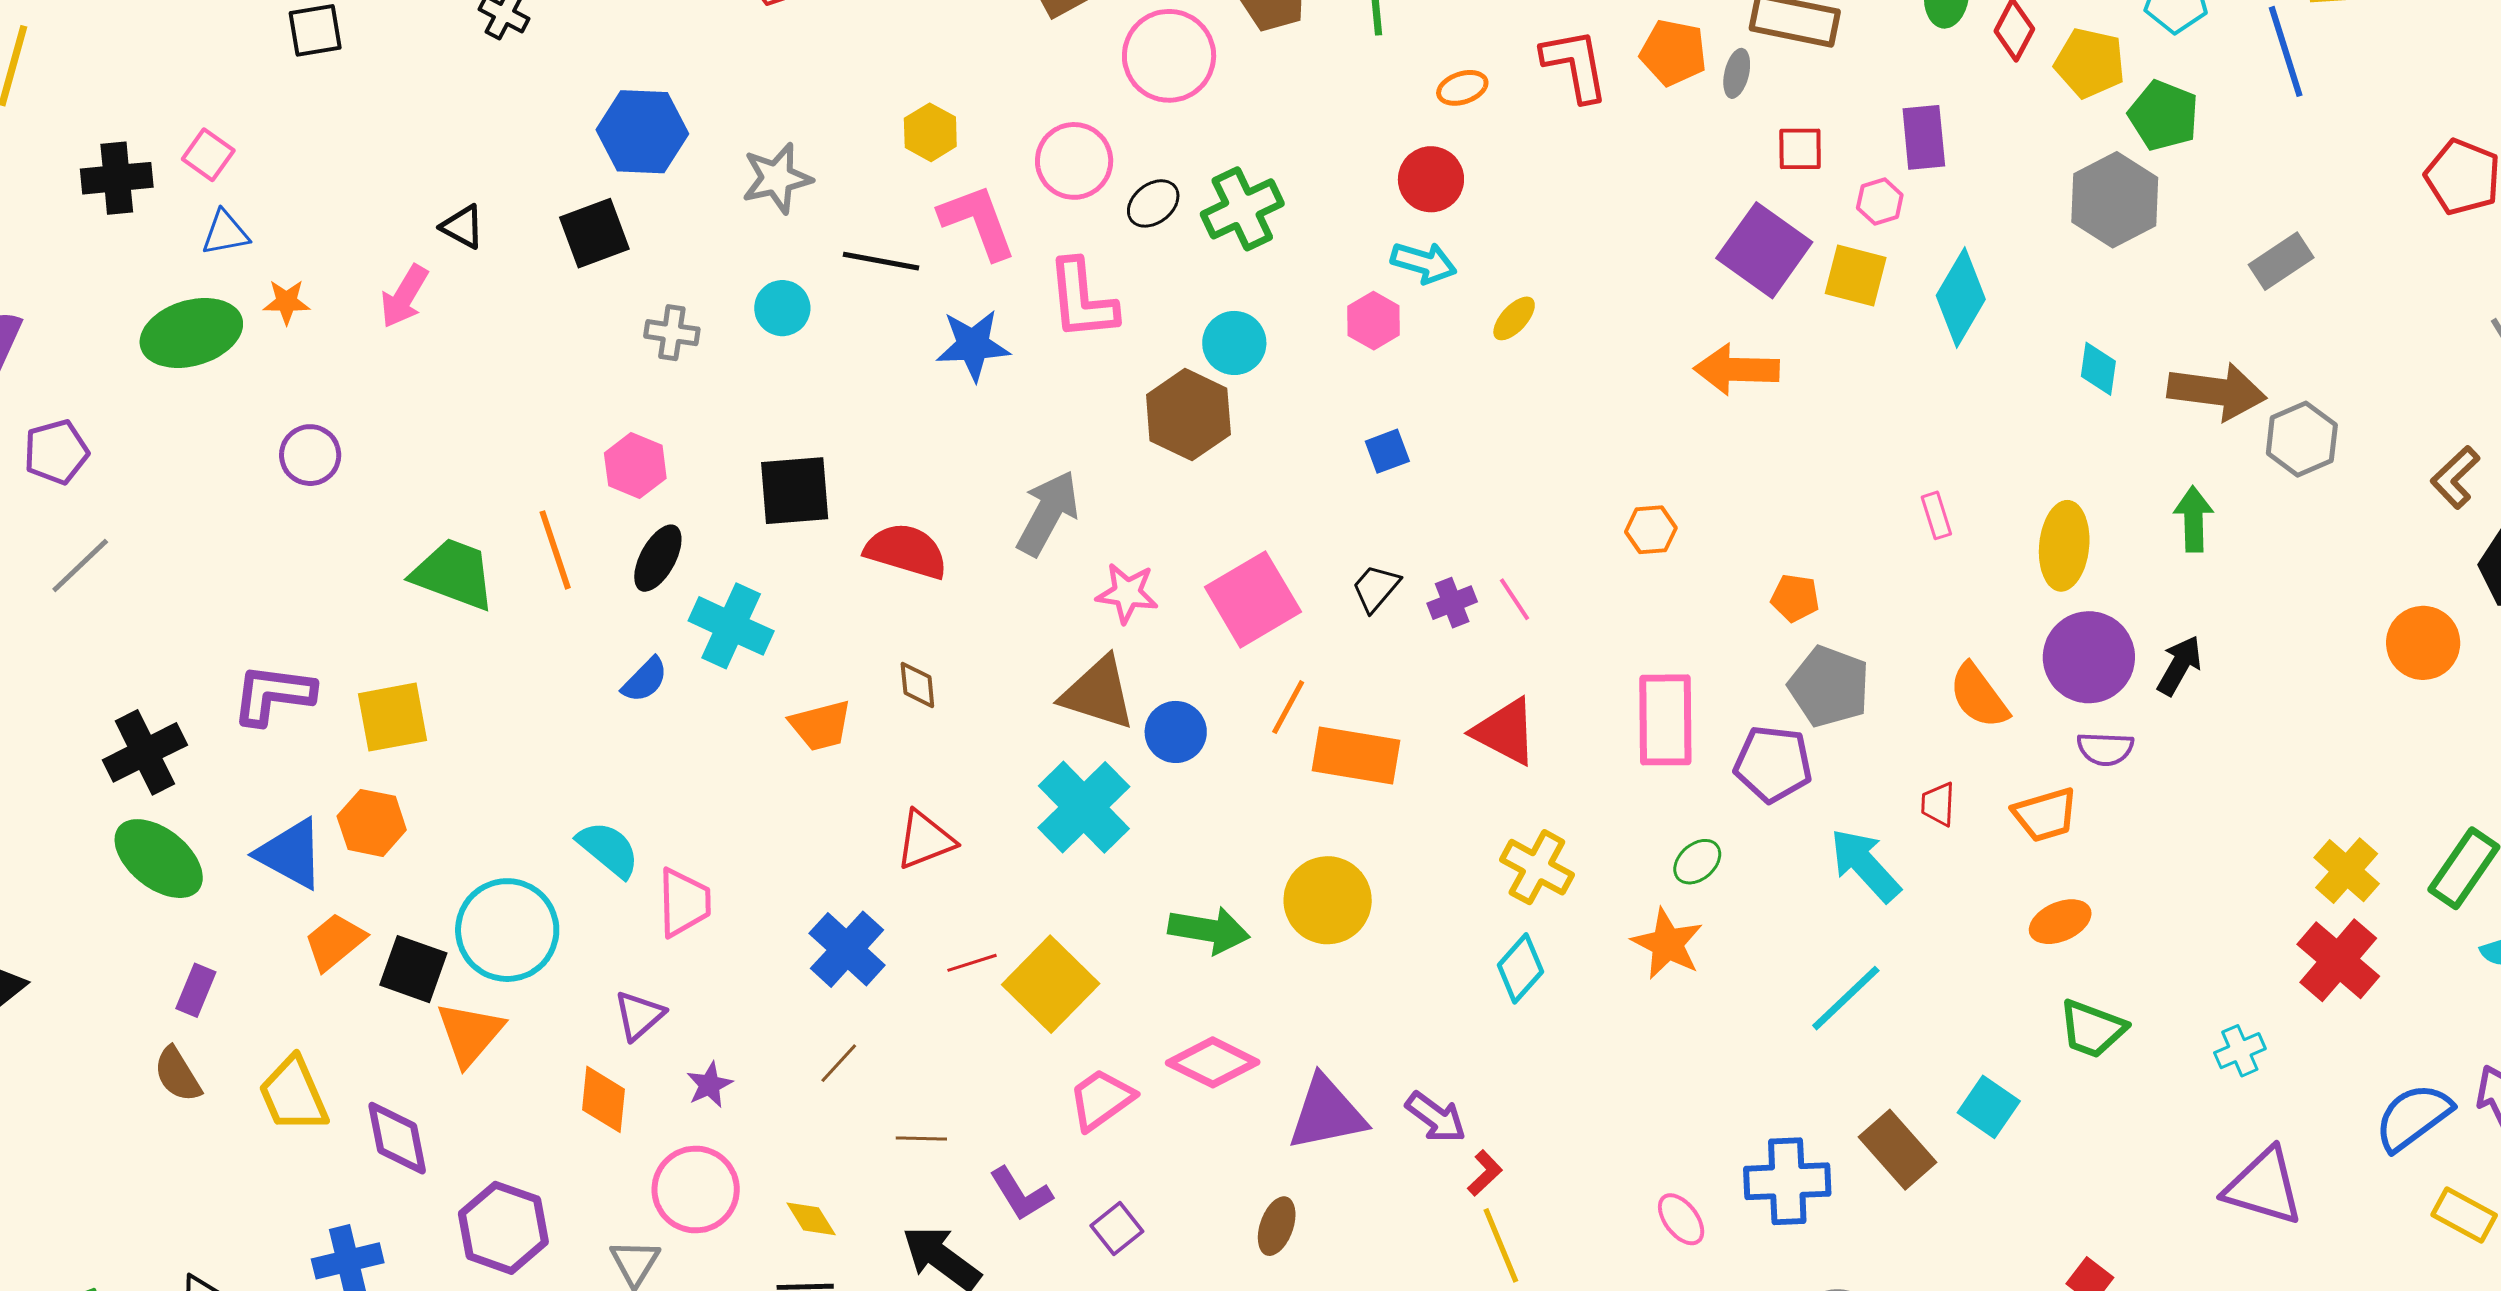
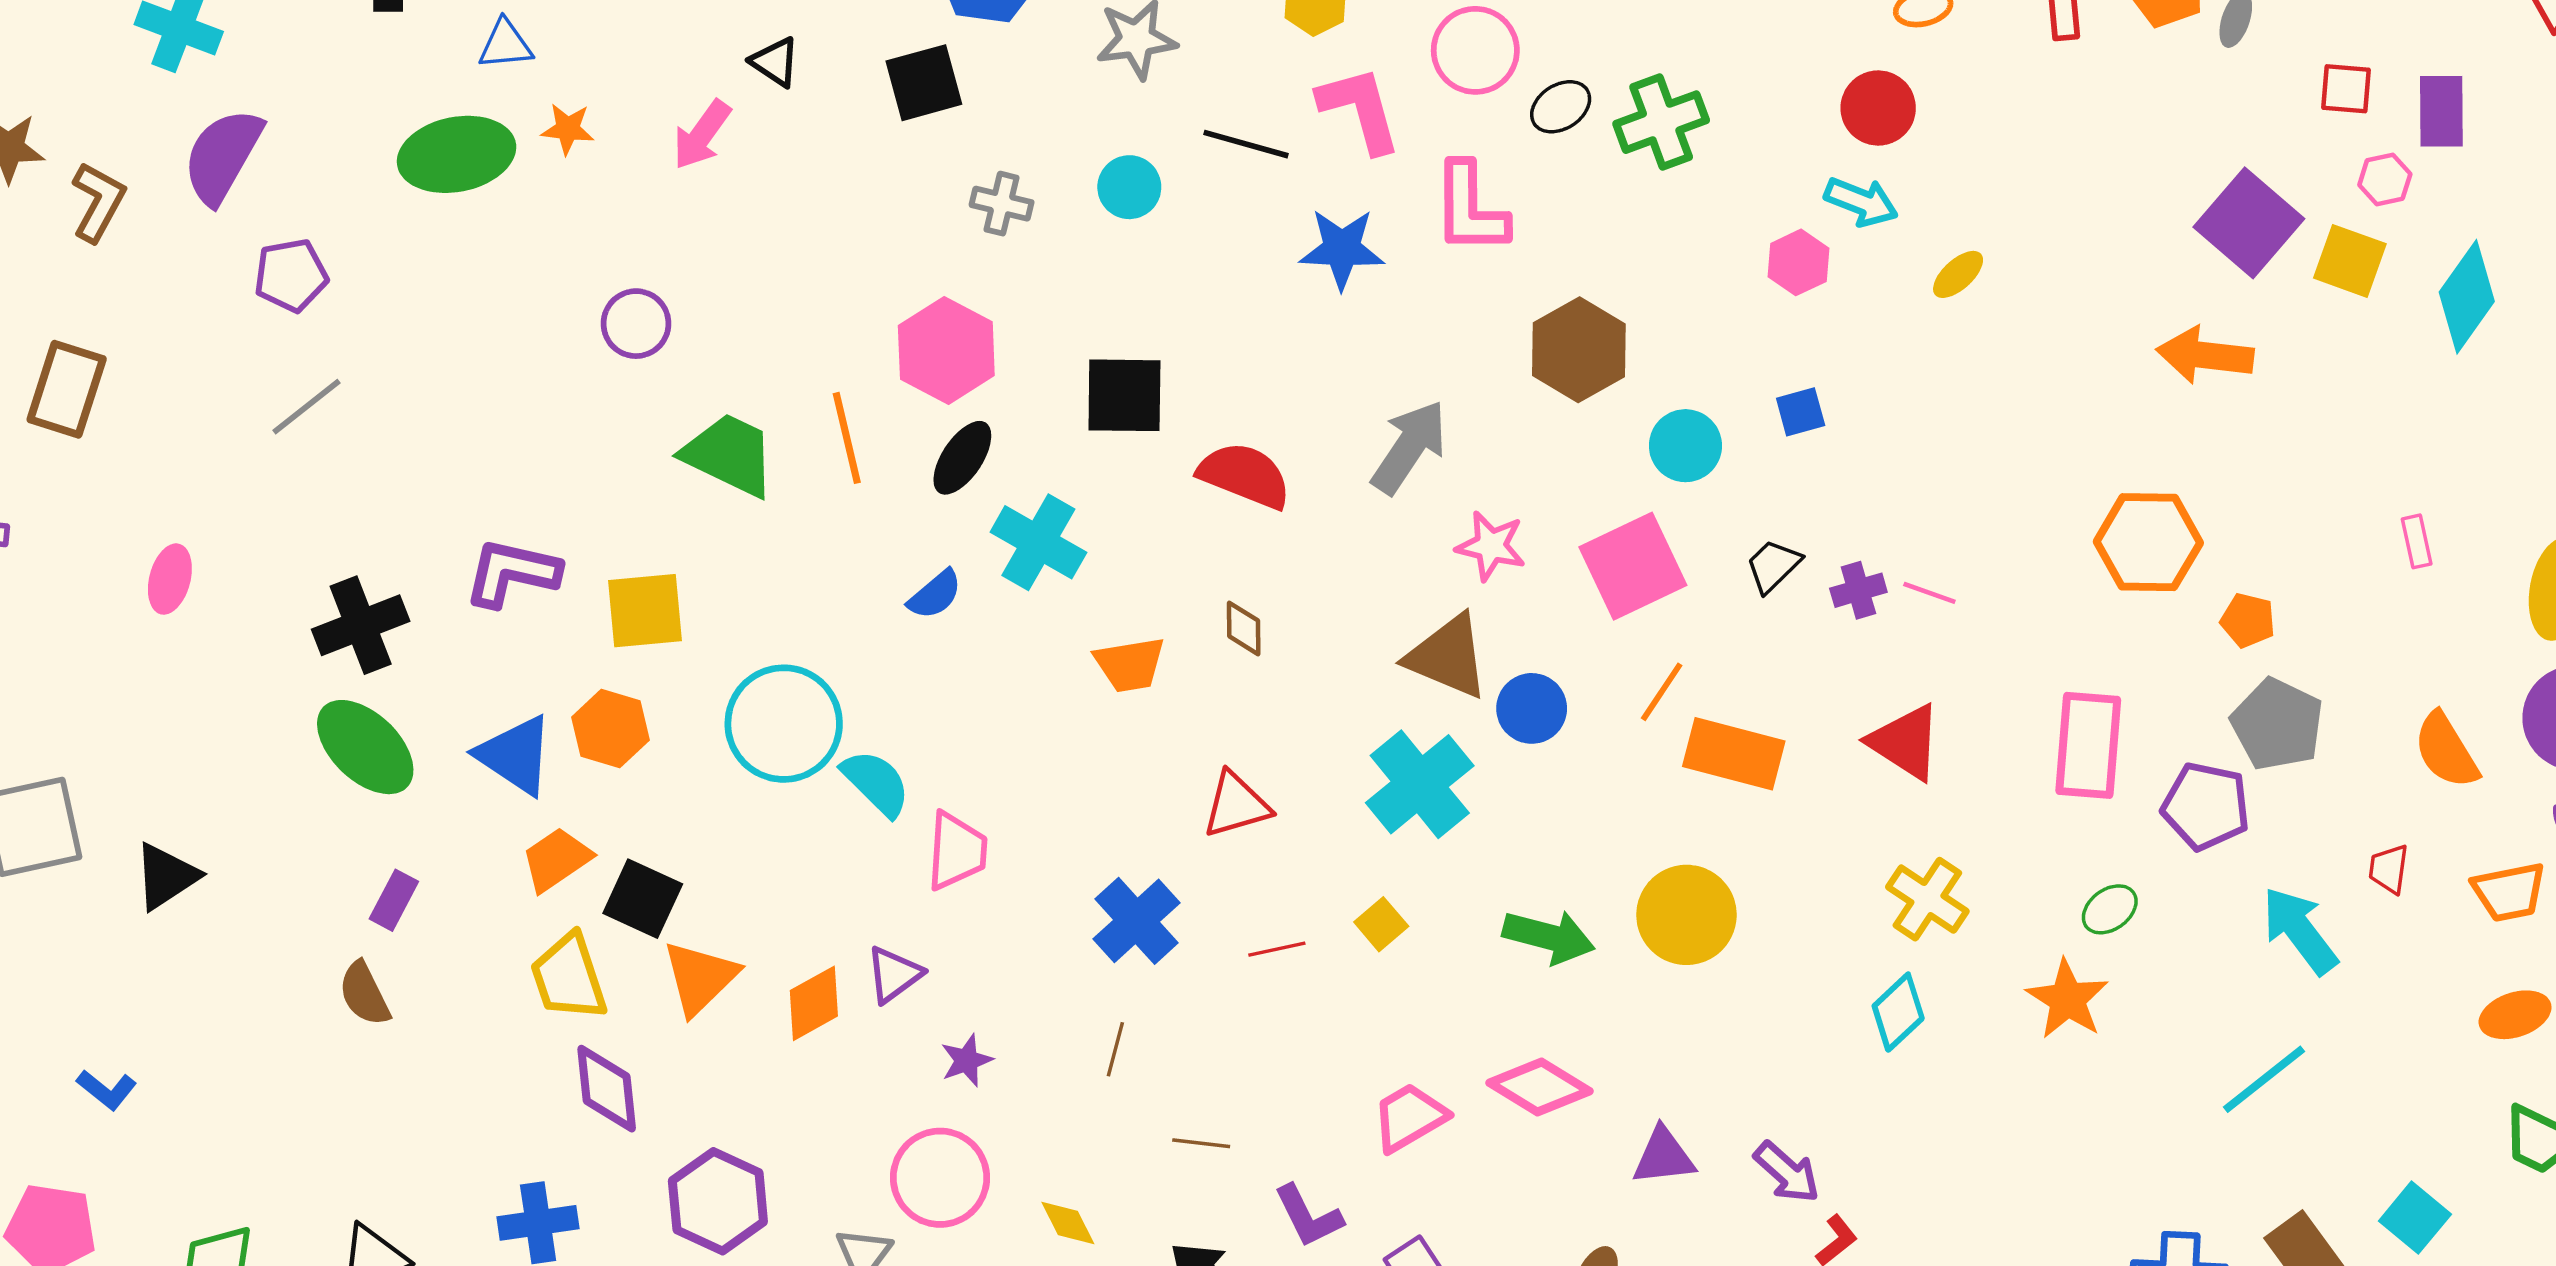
red square: (1800, 149) -> (2346, 89), moved
cyan circle: (1234, 343) -> (1685, 446), moved
purple circle: (310, 455) -> (636, 324), moved
pink hexagon: (635, 466) -> (946, 351), size x1.4
orange hexagon: (1651, 530) -> (2148, 542), moved, size x1.8
pink line: (1514, 599) -> (1929, 593), turned -42
cyan circle: (507, 930) -> (784, 724), moved
yellow square: (1051, 984) -> (1381, 924), moved, size x0.5
brown line: (839, 1063) -> (1115, 1049), turned -33
yellow trapezoid: (293, 1095) -> (569, 977), moved
orange diamond: (604, 1099) -> (814, 1003), moved, turned 50
purple triangle: (1327, 1113) -> (1664, 1156), size x0.7

